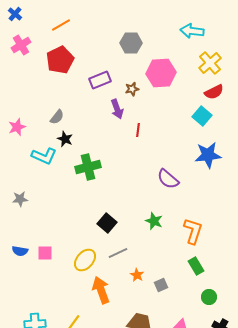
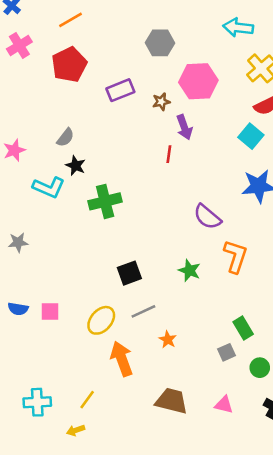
purple arrow: (117, 109) -> (184, 127), moved
black square: (107, 223) -> (129, 273), turned 30
orange L-shape: (193, 231) -> (235, 256), moved
gray square: (161, 285) -> (227, 352), moved

